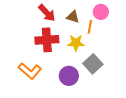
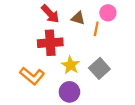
yellow star: (76, 43) -> (71, 65), moved, turned 30
purple circle: (69, 76) -> (69, 92), moved

